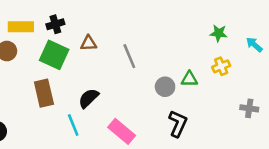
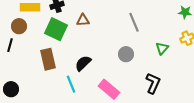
gray line: (129, 56) -> (134, 22), moved
green triangle: (189, 79) -> (162, 48), turned -48
gray circle: (165, 87) -> (126, 54), moved

